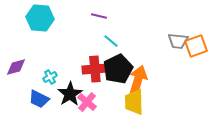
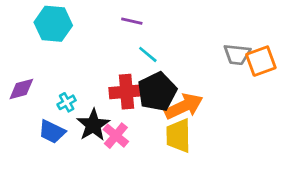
orange arrow: (138, 80) -> (184, 106), turned 48

